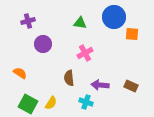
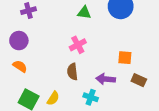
orange square: (132, 34) -> (125, 58), moved
purple circle: (43, 44) -> (19, 41), moved
pink cross: (85, 53) -> (78, 45), moved

